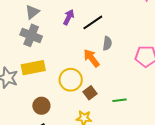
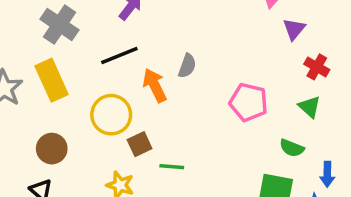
black line: (93, 22) -> (119, 56), moved
yellow rectangle: (33, 68) -> (52, 80), turned 65
green line: (120, 100) -> (172, 167), moved

